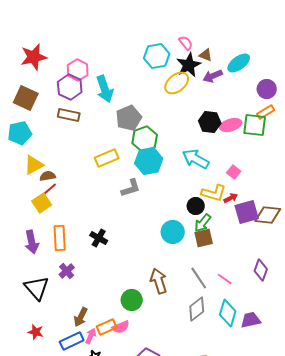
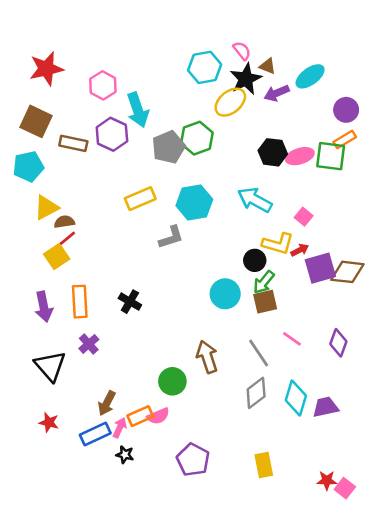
purple hexagon: (70, 87) -> (112, 134), moved
brown rectangle: (69, 115) -> (73, 143), moved
green hexagon: (145, 139) -> (197, 138), moved
pink line: (225, 279) -> (292, 339), moved

